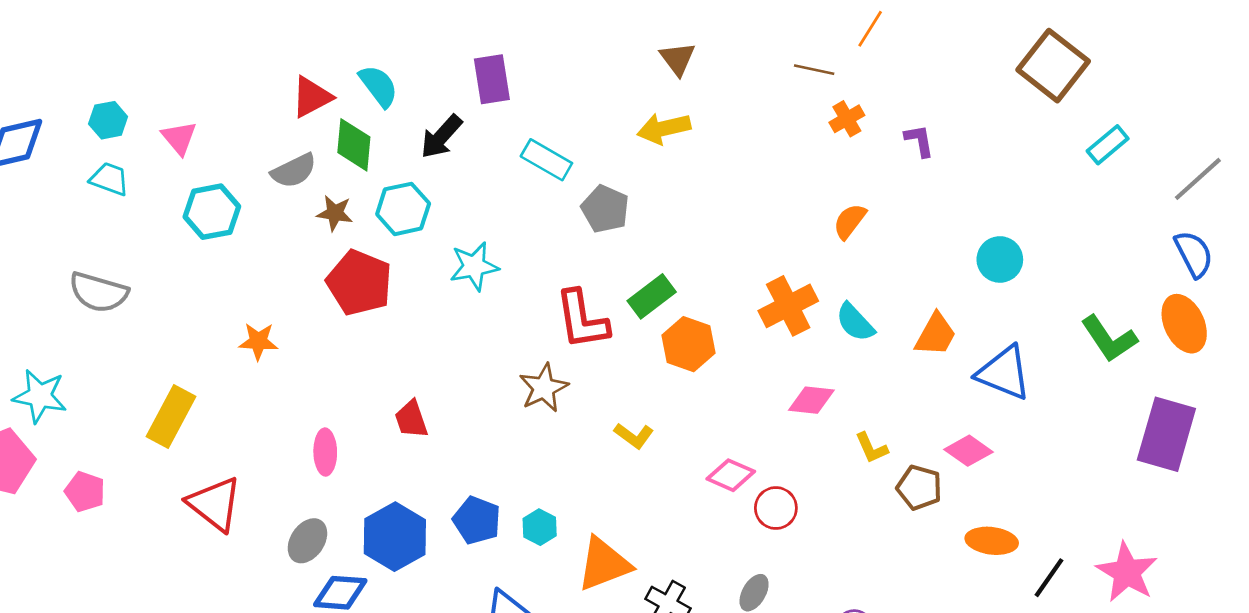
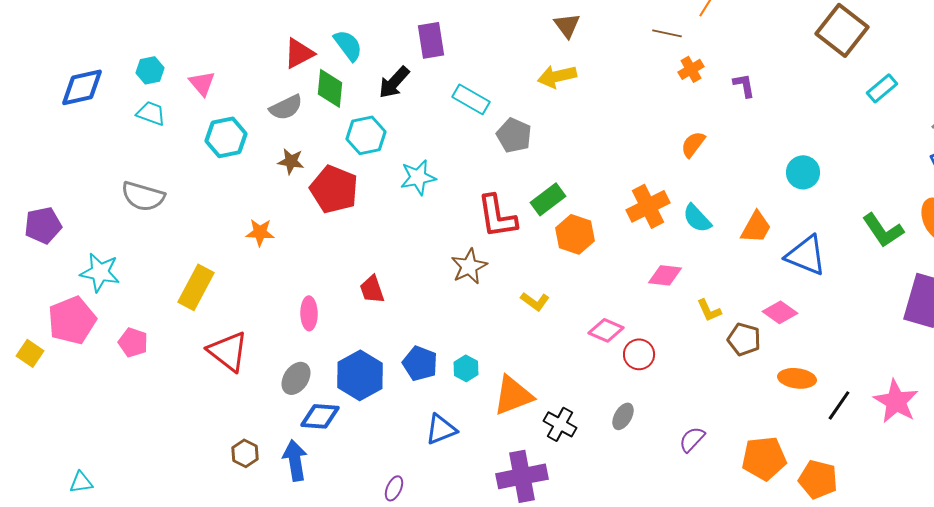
brown star: (335, 213) -> (291, 161), moved

